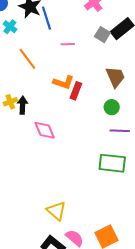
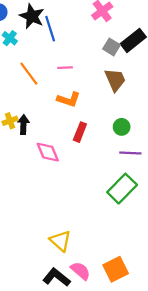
pink line: (68, 44) -> (65, 68), moved
brown trapezoid: (115, 77) -> (115, 80), moved
red rectangle: (76, 91) -> (80, 132), moved
green rectangle: (112, 163) -> (122, 189), turned -52

